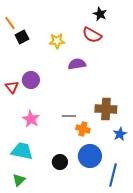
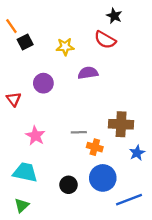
purple circle: (31, 80) -> (43, 83), moved
blue line: (113, 175) -> (129, 200), turned 55

